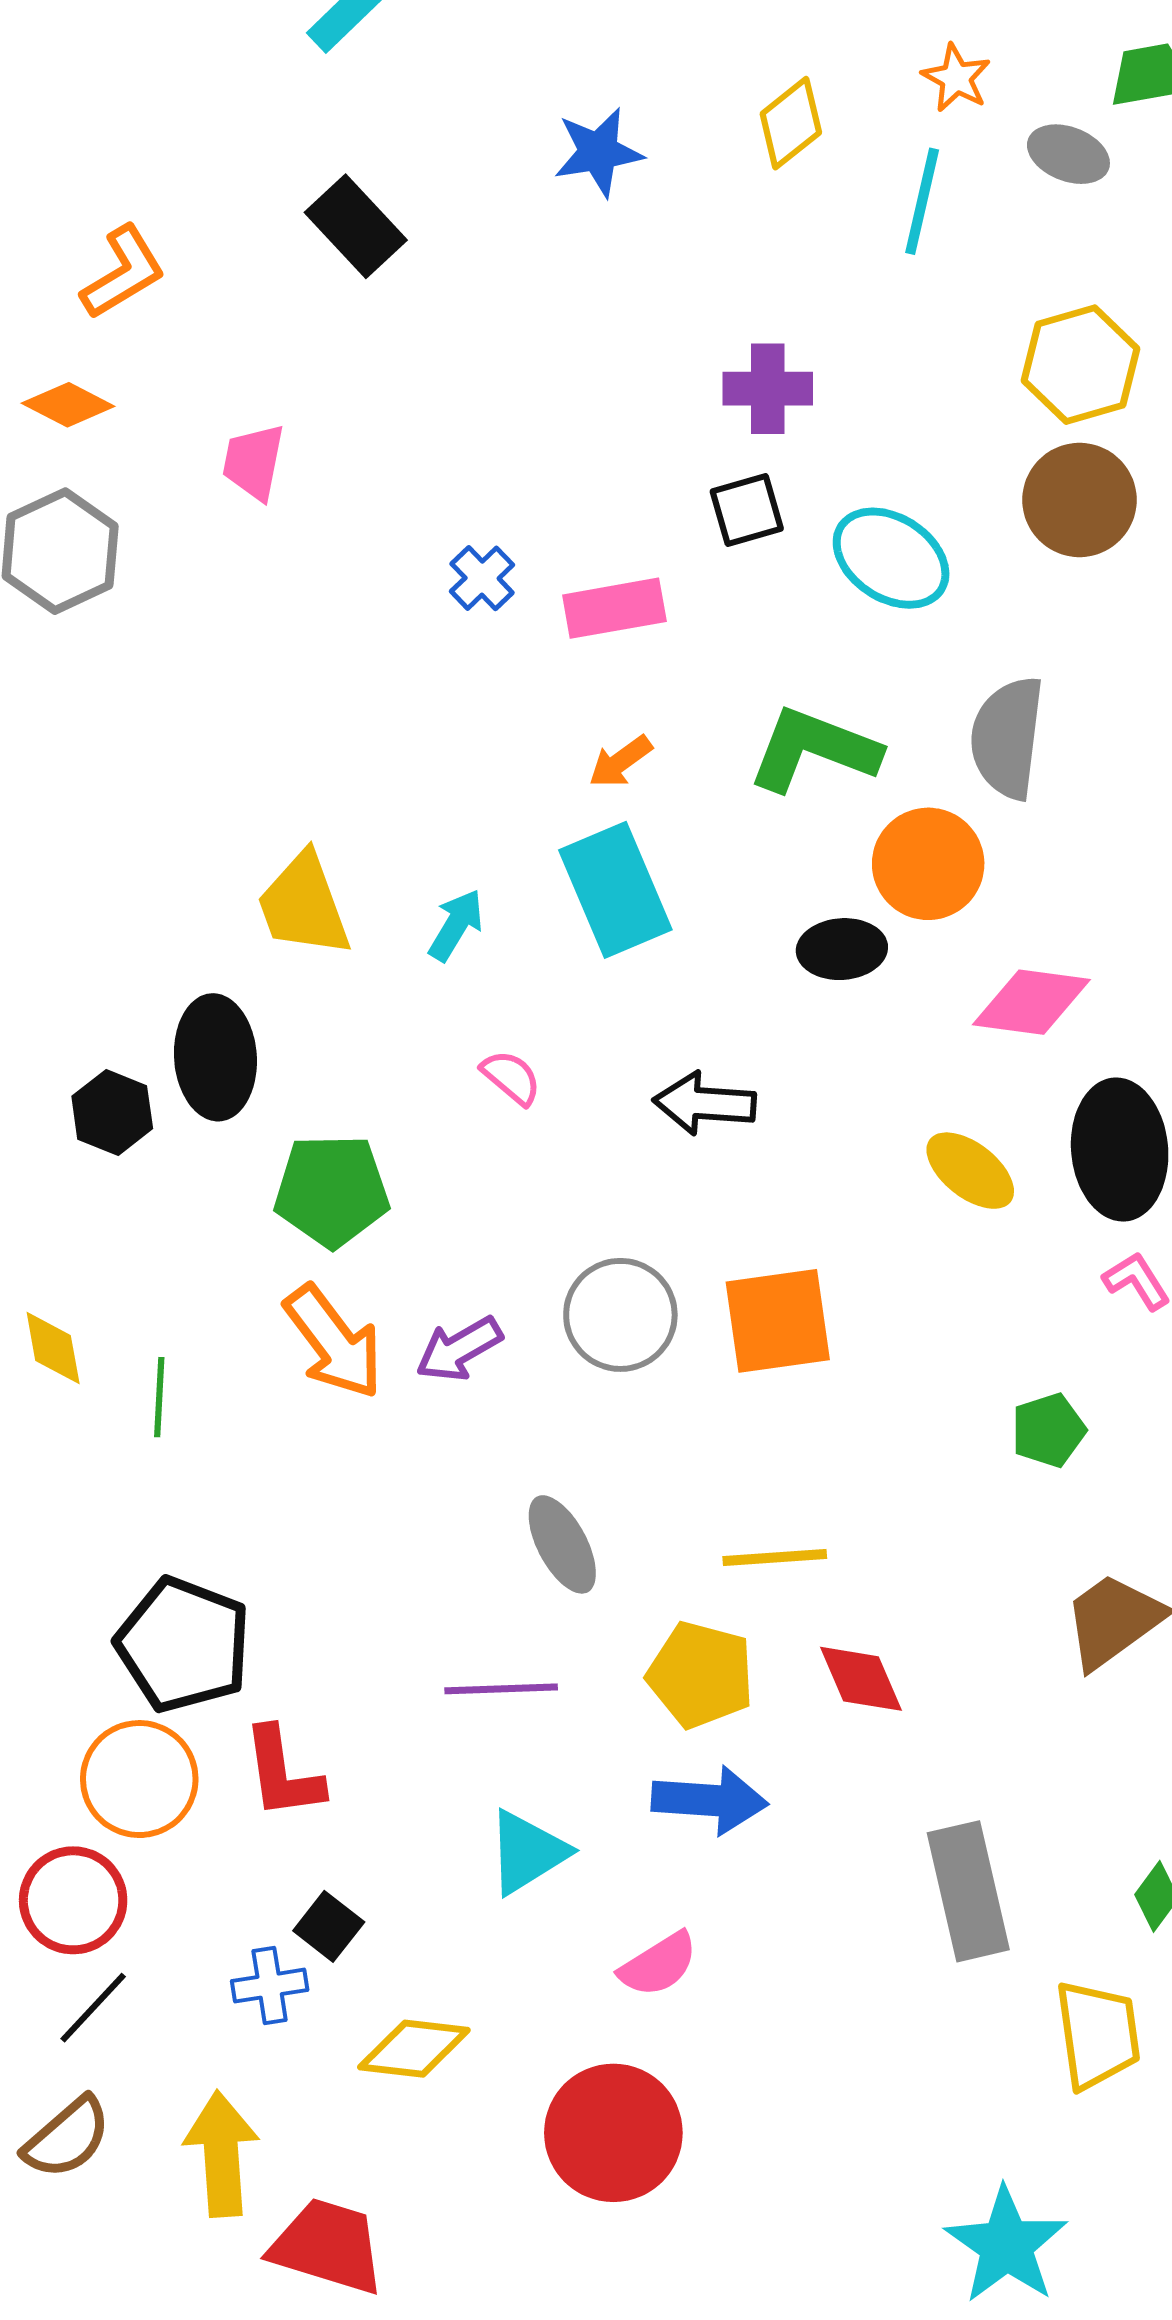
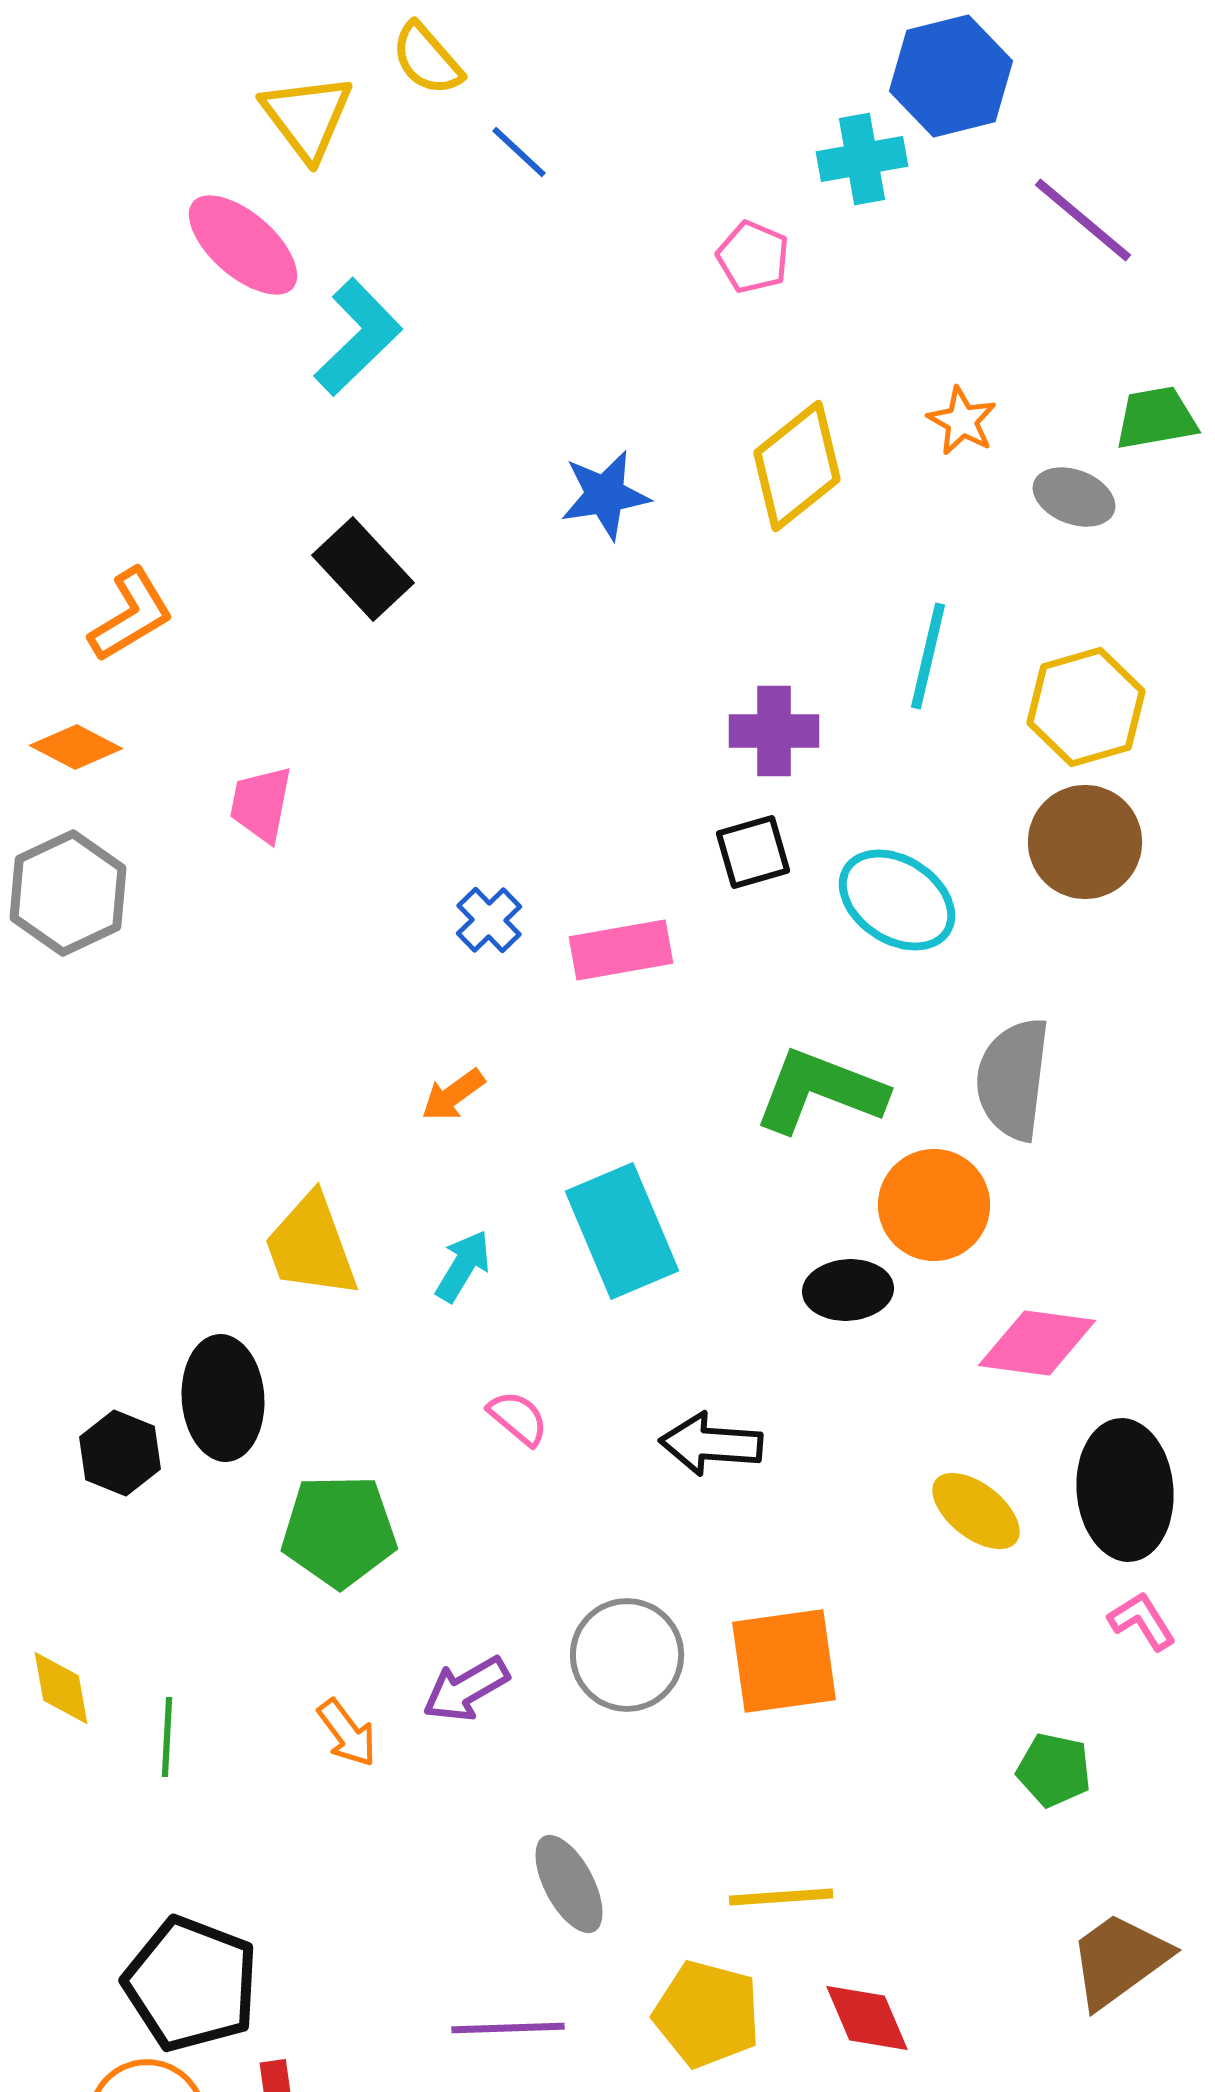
yellow diamond: (791, 123) -> (797, 466), size x1.4
cyan line: (922, 201) -> (928, 656), moved
orange arrow: (620, 762) -> (453, 1095), moved
orange arrow: (334, 1342) -> (347, 1733), moved, size x0.6
green pentagon: (1048, 1430) -> (1054, 1770), turned 30

